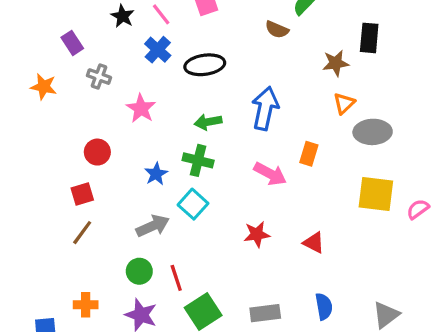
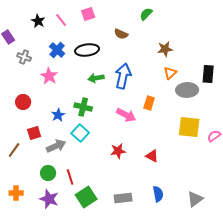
brown semicircle: (277, 30) -> (121, 34), moved
black rectangle: (369, 38) -> (208, 74), moved
blue cross: (158, 50) -> (57, 50), moved
green arrow: (208, 122) -> (96, 78), moved
red square: (82, 194) -> (34, 133), moved

